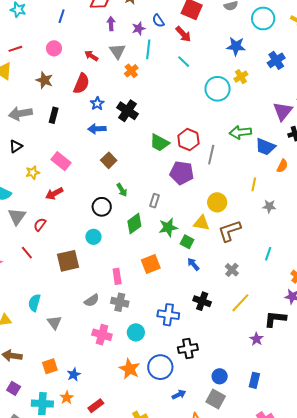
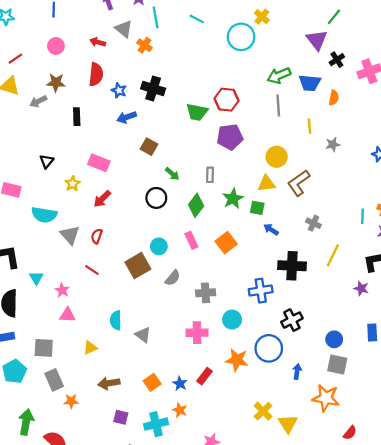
gray arrow: (20, 114) -> (38, 101), moved, size x0.7
gray line: (211, 155) -> (278, 106), moved
cyan circle: (93, 237) -> (159, 246), moved
cyan line: (268, 254) -> (363, 216), moved
pink rectangle: (117, 276) -> (191, 240), moved
gray semicircle: (92, 300) -> (173, 278), moved
black cross: (202, 301) -> (292, 266), size x1.4
blue arrow: (179, 395) -> (297, 372), turned -40
red rectangle: (96, 406) -> (204, 376), moved

